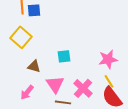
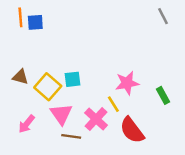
yellow square: (21, 37) -> (48, 87), moved
brown triangle: (34, 66) -> (20, 77), moved
yellow line: (109, 81) -> (113, 104), moved

